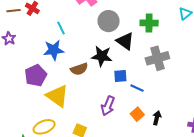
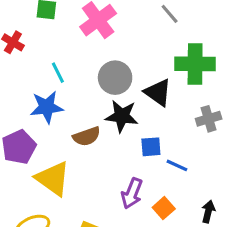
gray circle: (109, 21) -> (115, 78), moved
green cross: (149, 23) -> (195, 64), size x1.4
gray cross: (157, 58) -> (209, 119), size x0.7
orange square: (137, 114) -> (164, 208), moved

